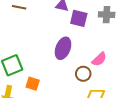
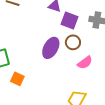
brown circle: (83, 74) -> (73, 42), moved

